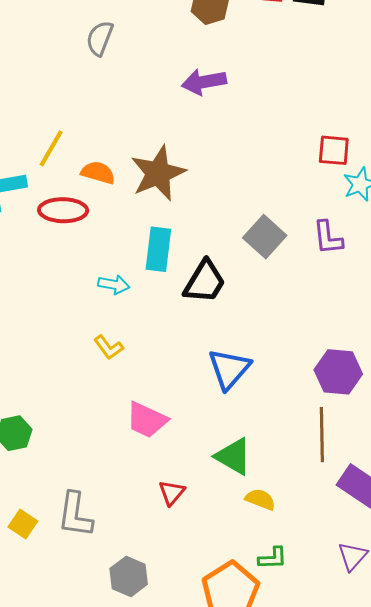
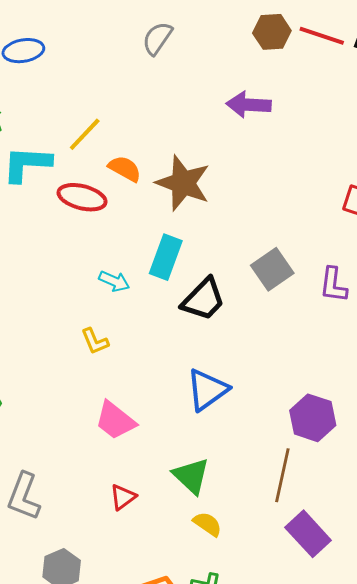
brown star: (158, 173) -> (183, 183), turned 30

